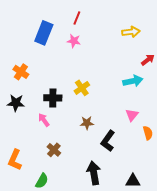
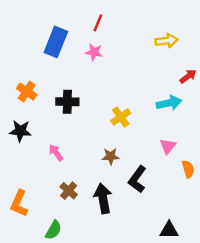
yellow cross: (82, 88) -> (121, 117), moved
black cross: (53, 98) -> (67, 102), moved
black arrow: (94, 173) -> (103, 198), moved

